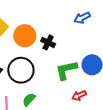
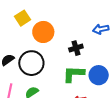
black cross: (48, 42) -> (76, 48), moved, turned 32

